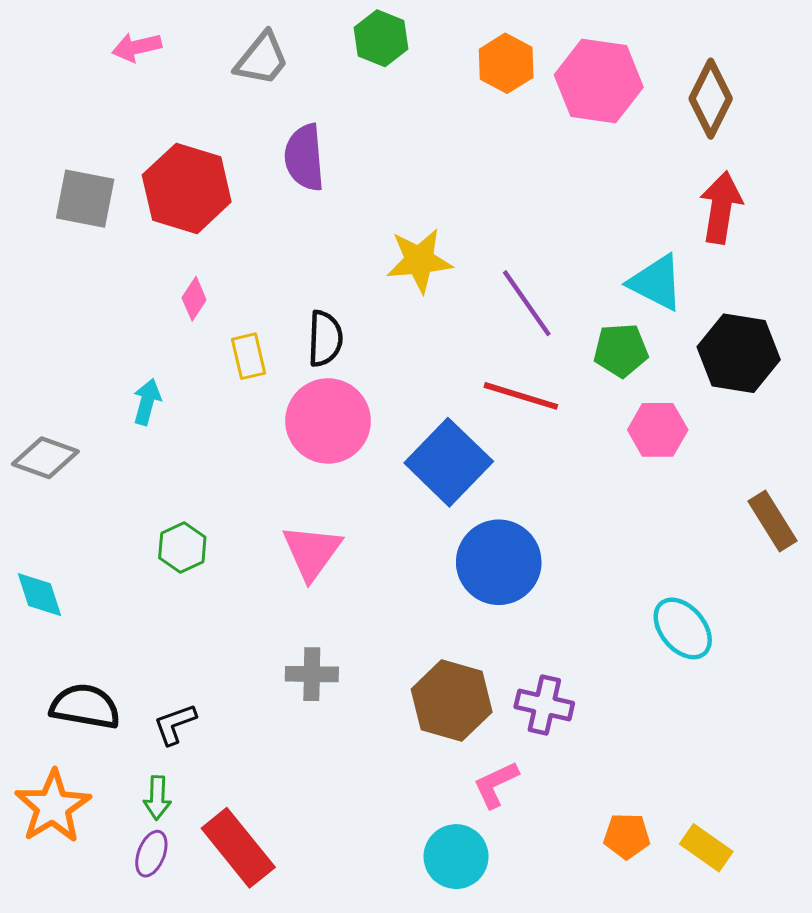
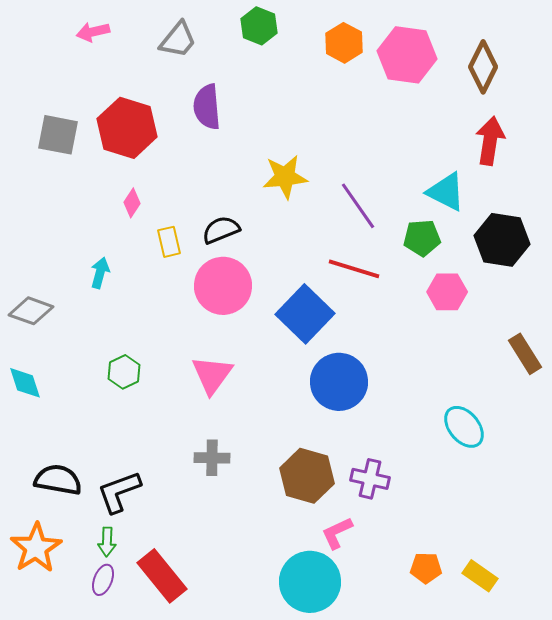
black semicircle: (325, 339) -> (221, 230), turned -114
cyan diamond: (40, 595) -> (25, 383), moved
black L-shape: (175, 724) -> (119, 492), size x1.5
cyan circle: (456, 857) -> (310, 582), size x1.4

